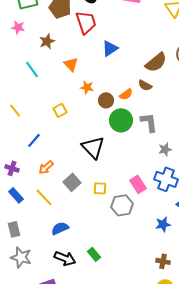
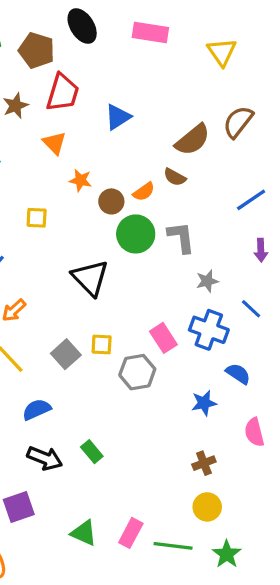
red trapezoid: (86, 22) -> (63, 93), moved, turned 35
yellow square: (60, 110) -> (37, 218), turned 32
gray square: (72, 182) -> (66, 354), moved
brown cross: (163, 261) -> (204, 463), turned -32

